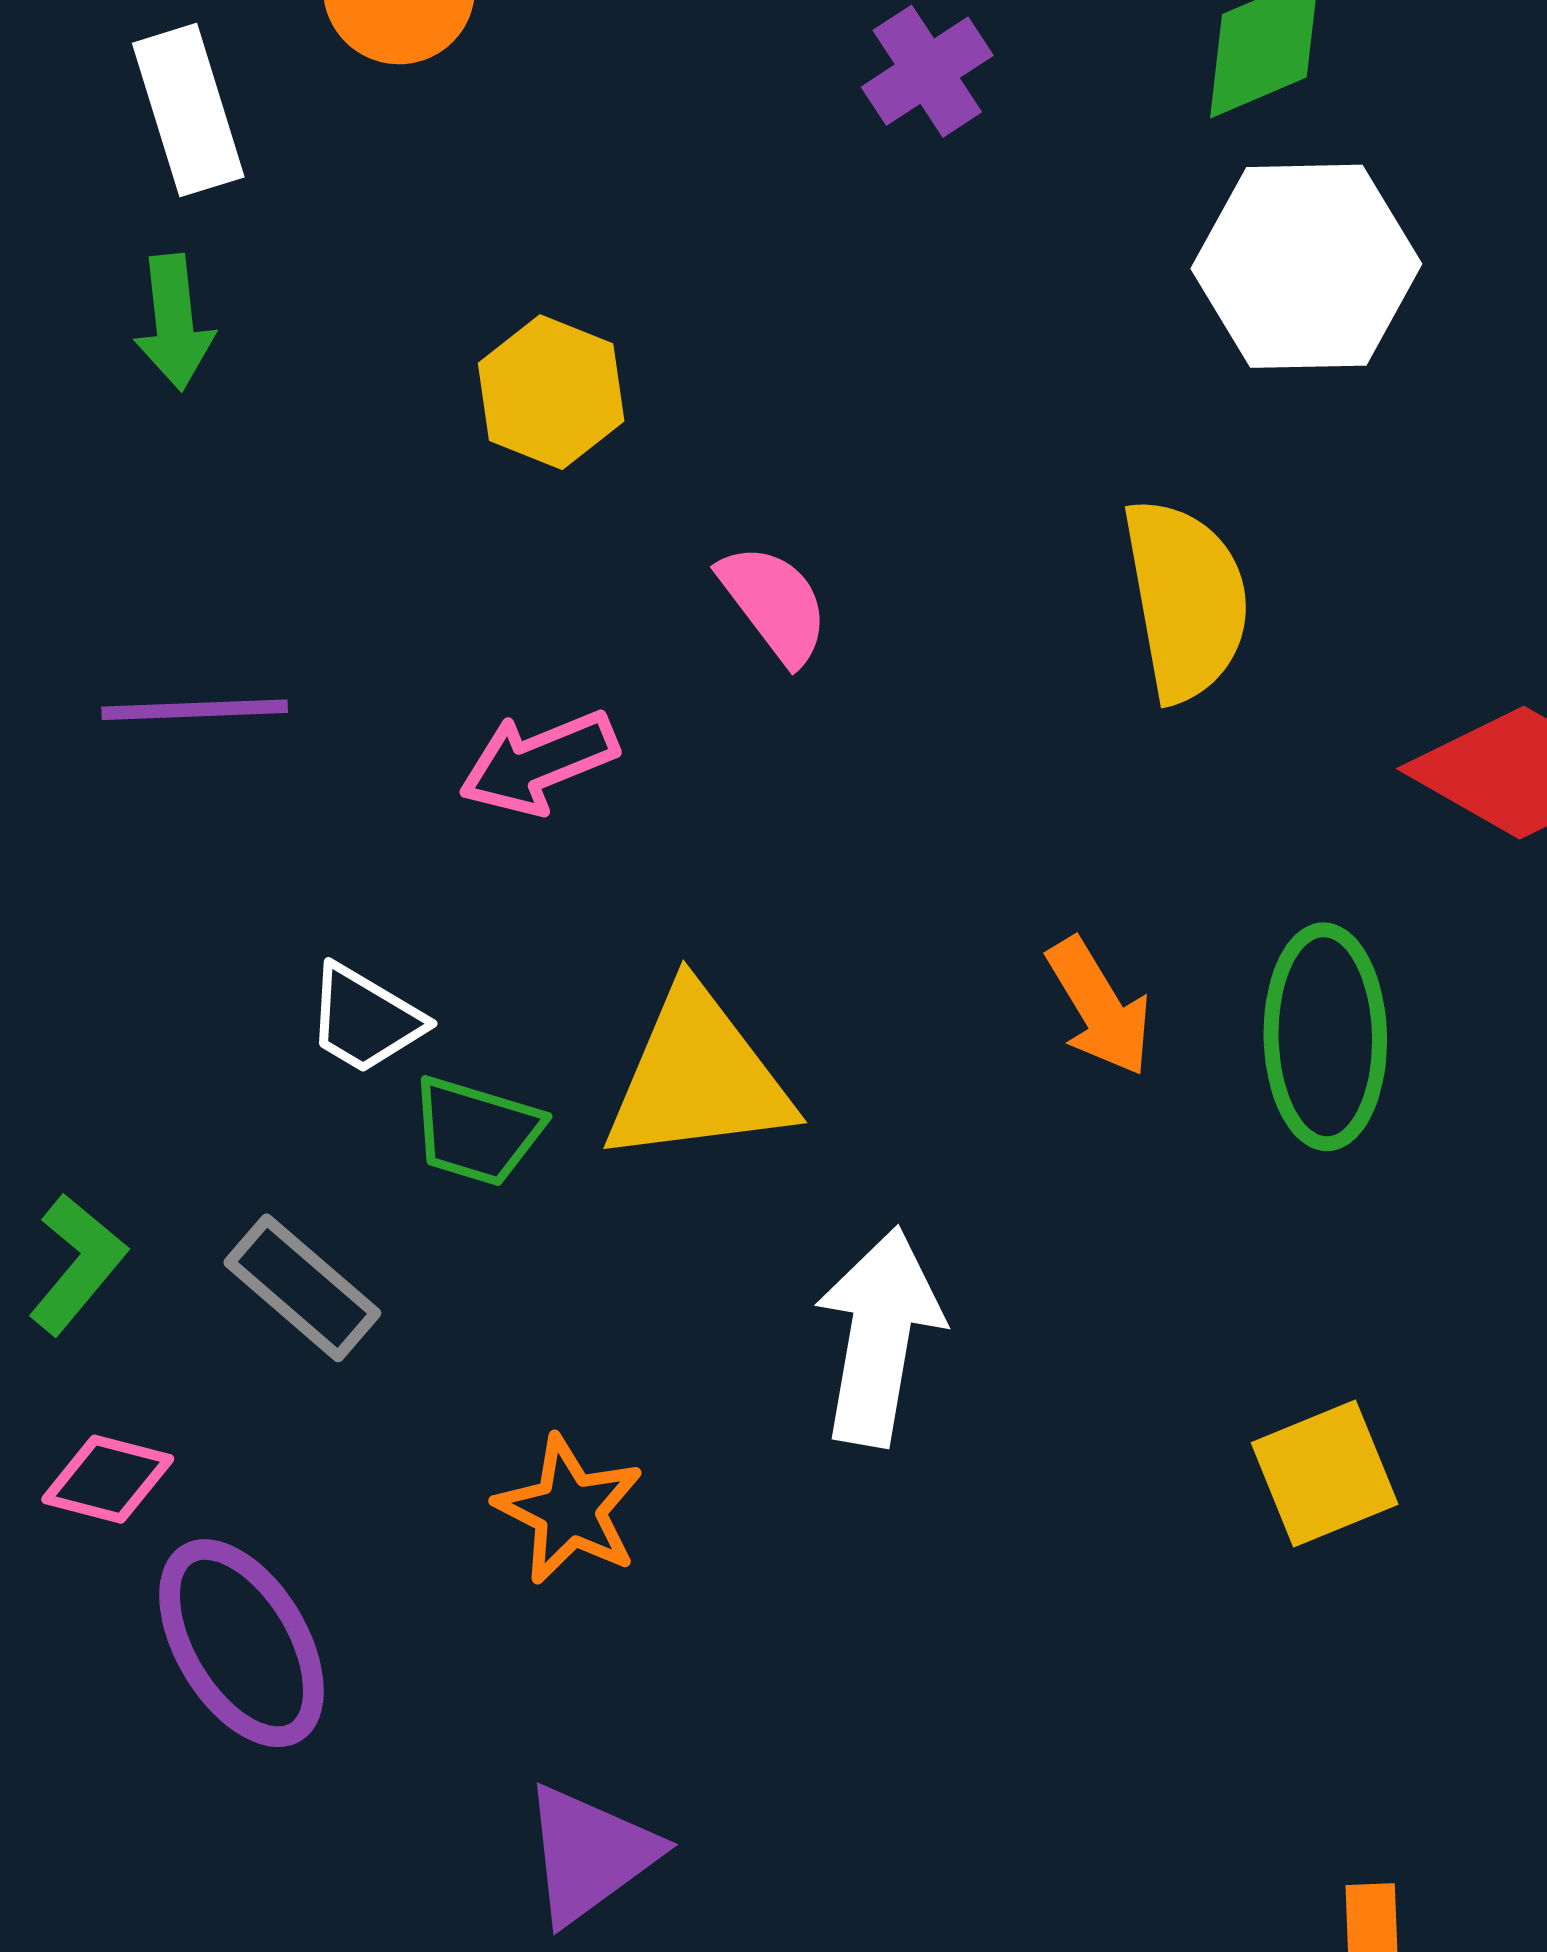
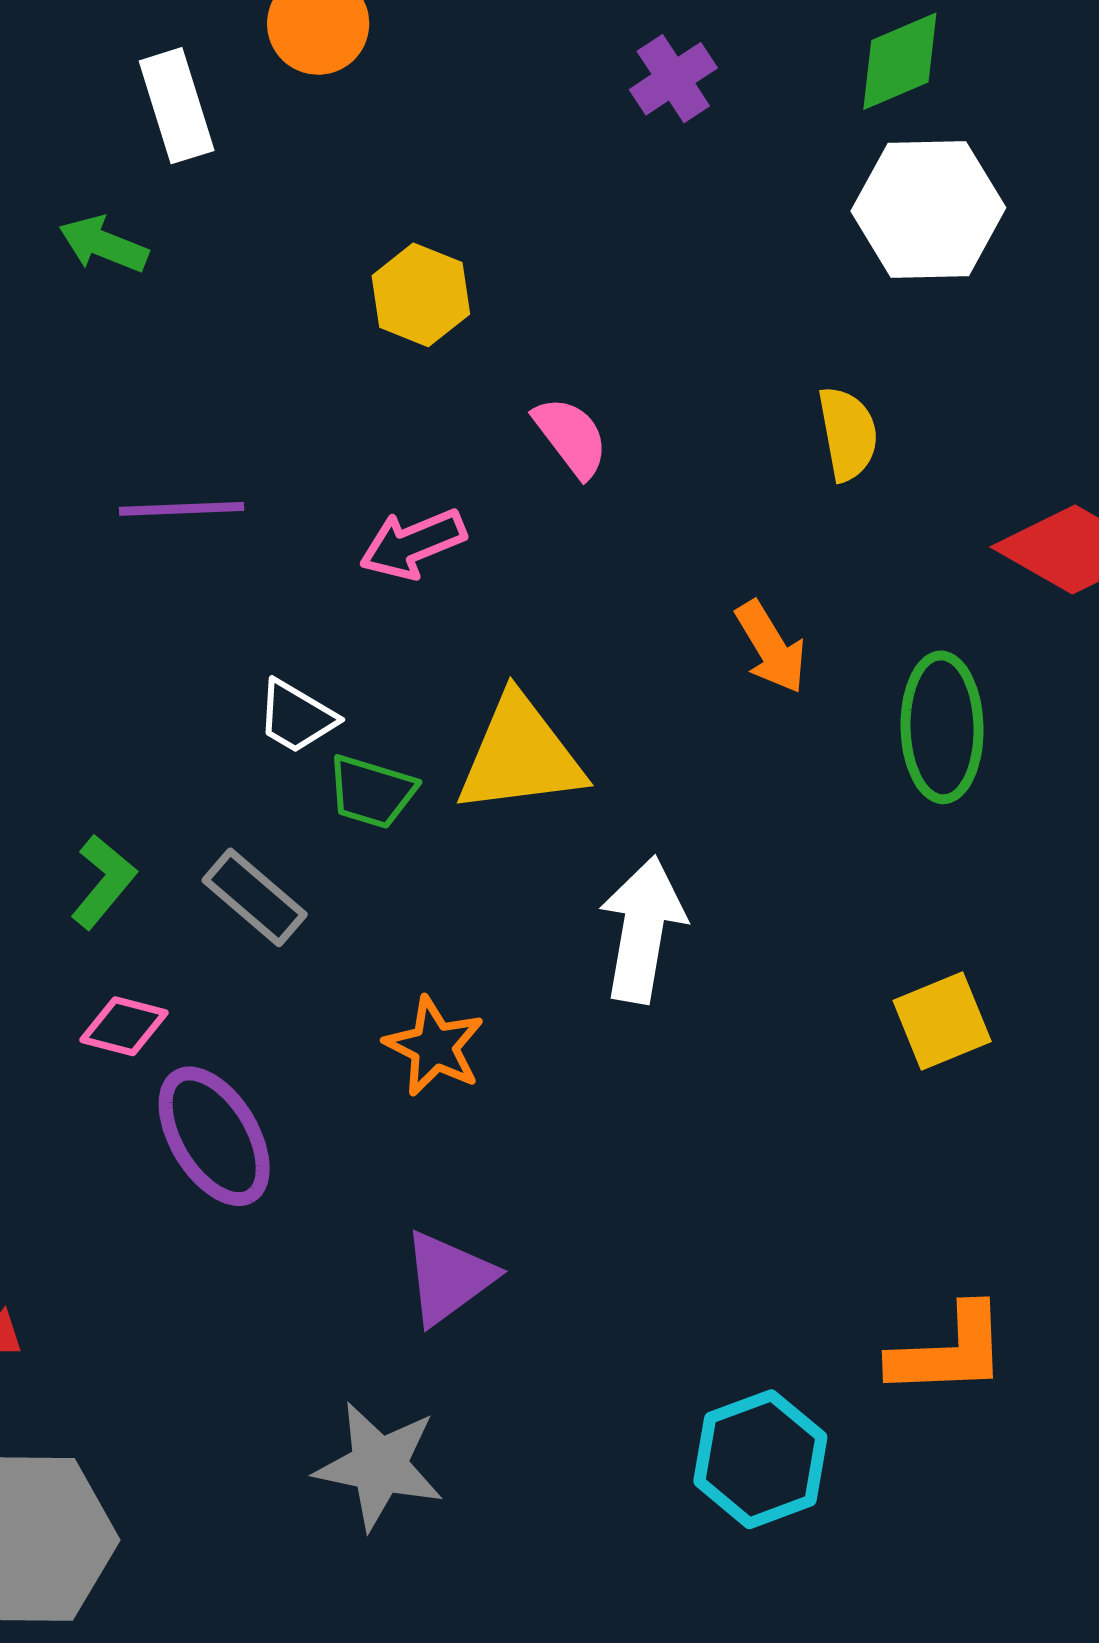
green arrow: (174, 322) -> (103, 244), moved, turned 118
yellow semicircle: (1186, 600) -> (848, 434), size x0.7
orange arrow: (1099, 1007) -> (771, 647), moved

